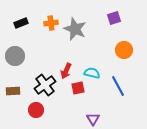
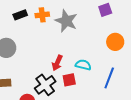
black rectangle: (21, 23) -> (20, 15), moved
black cross: (45, 85) -> (45, 85), moved
blue line: (118, 86) -> (109, 78), turned 50

